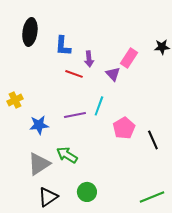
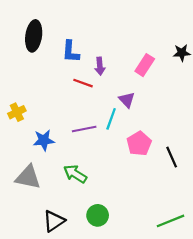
purple triangle: (113, 74) -> (127, 100), moved
gray triangle: (39, 164) -> (28, 177), moved, turned 45

